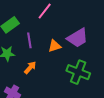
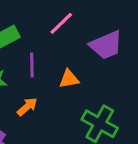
purple trapezoid: (78, 38) -> (106, 45), moved

